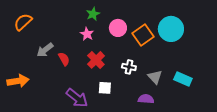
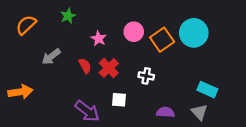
green star: (93, 14) -> (68, 16), moved
red semicircle: (64, 59) -> (85, 66), moved
gray triangle: (155, 77) -> (199, 112), moved

